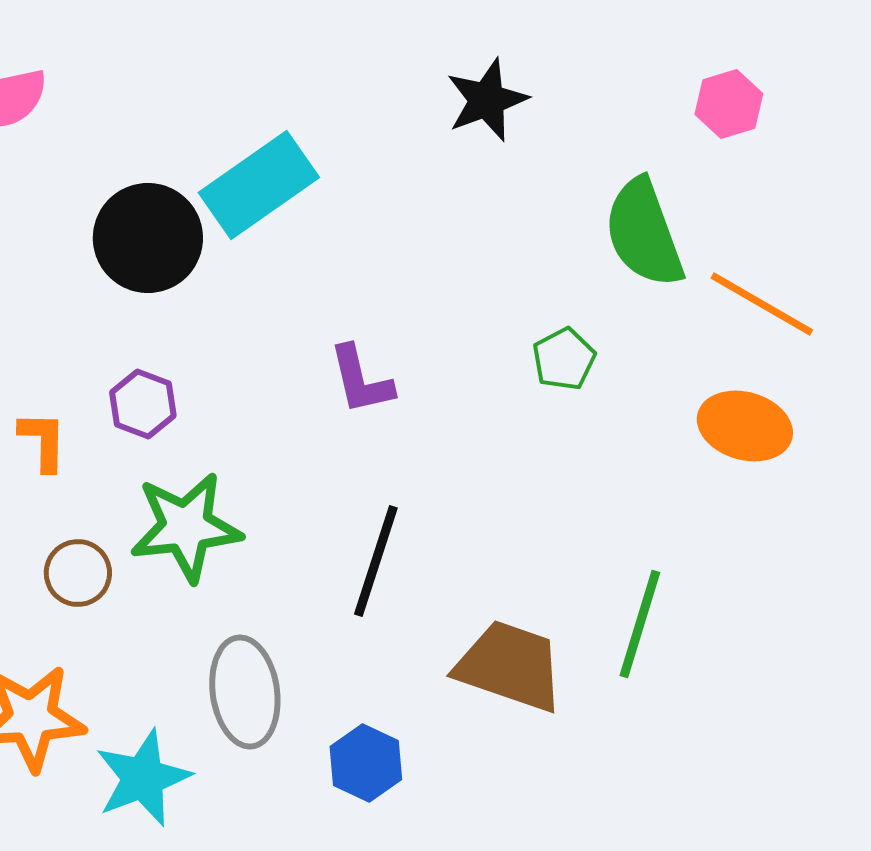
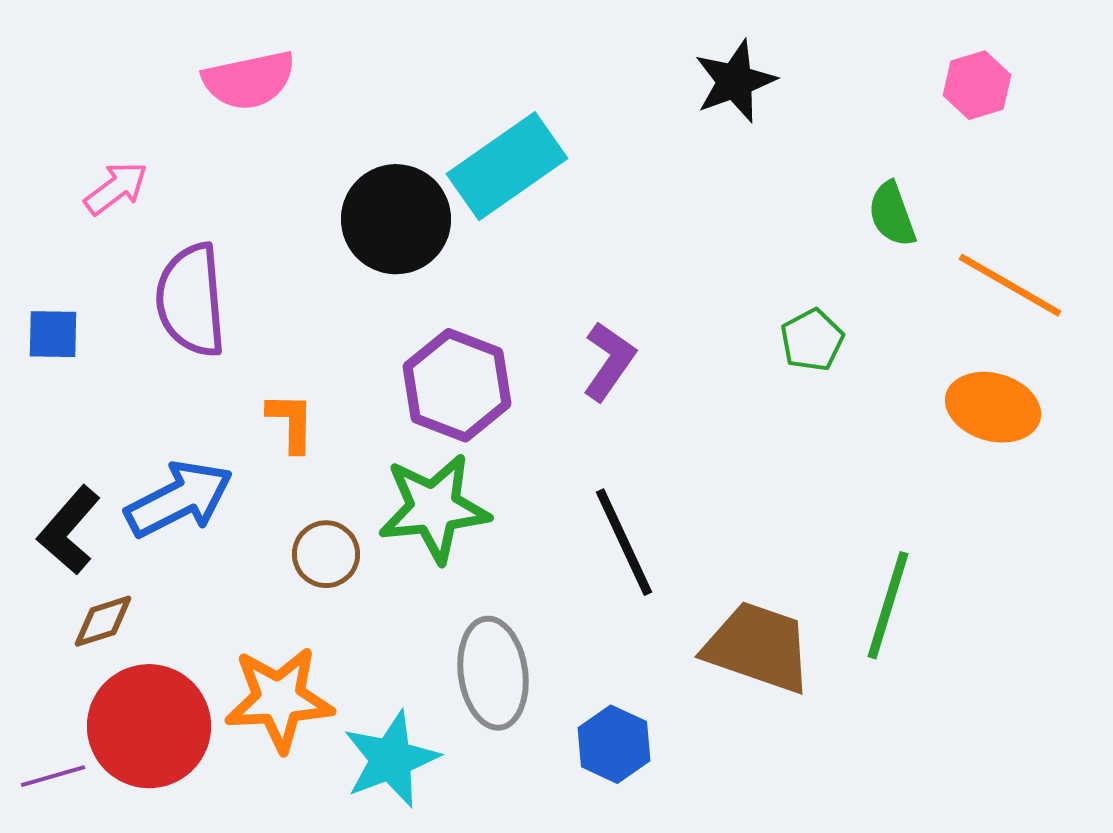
green semicircle: (644, 233) -> (892, 214), size x0.6
purple L-shape: (361, 380) -> (609, 361), turned -132
purple hexagon: (143, 404) -> (457, 385), moved, size x1.6
black line: (376, 561) -> (624, 542), turned -43

